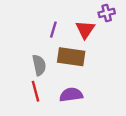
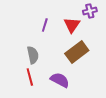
brown rectangle: (71, 57) -> (77, 52), moved, turned -45
purple semicircle: (71, 95) -> (60, 80), turned 36

